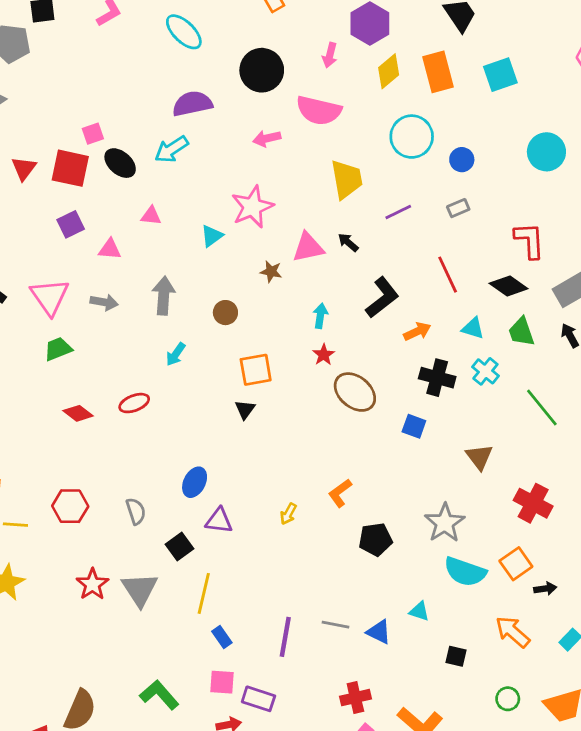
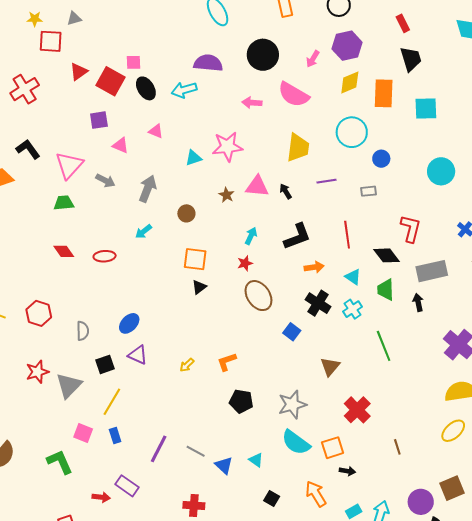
black triangle: (245, 409) -> (199, 287), moved
pink square: (222, 682) -> (83, 433), moved

